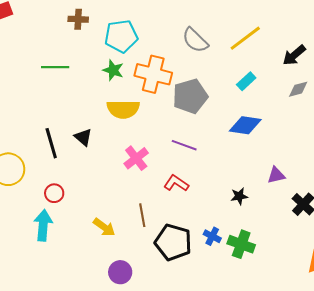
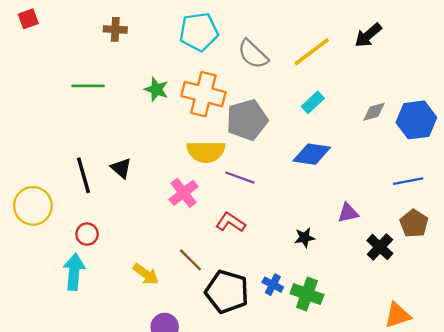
cyan pentagon: (121, 36) -> (199, 32), moved
black arrow: (294, 55) -> (368, 35), moved
yellow semicircle: (123, 109) -> (206, 152), moved
brown line: (142, 215) -> (191, 260), turned -35

